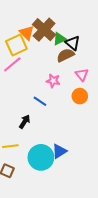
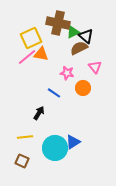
brown cross: (44, 30) -> (58, 23), turned -30
orange triangle: (27, 33) -> (41, 54), moved, turned -35
orange circle: (80, 96) -> (83, 88), moved

